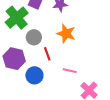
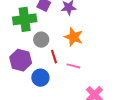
green cross: (17, 18) -> (25, 19), turned 30
pink line: (70, 71) -> (73, 66), moved

